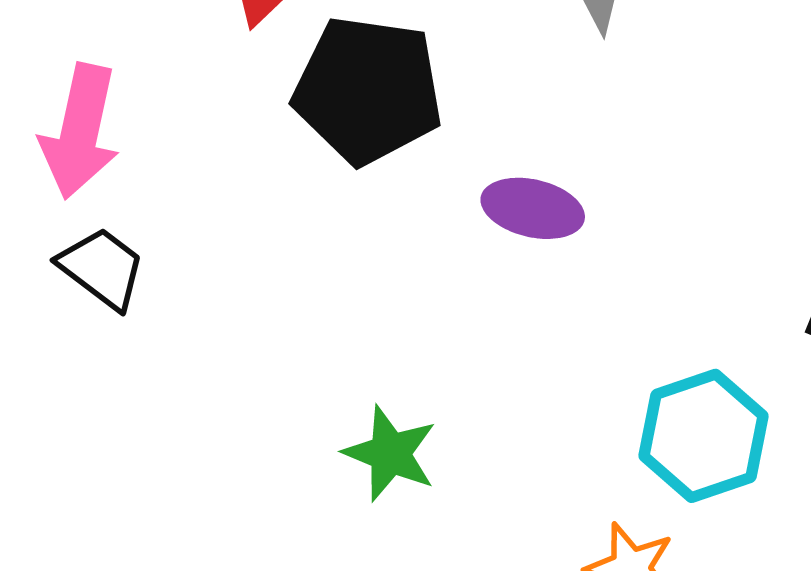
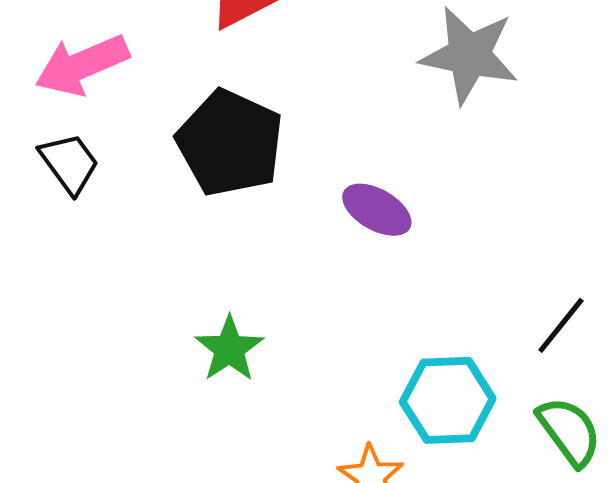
black pentagon: (368, 90) -> (230, 143), moved
pink arrow: (80, 131) -> (82, 65), turned 38

